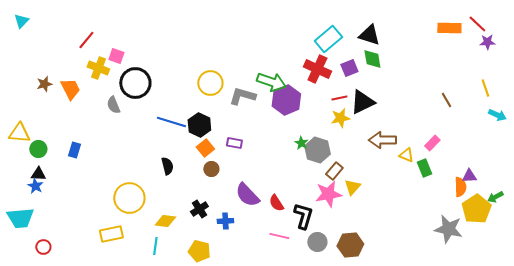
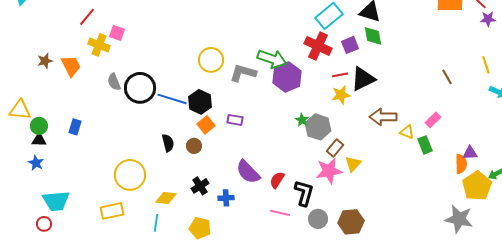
black circle: (135, 83) -> (140, 88), moved
brown circle: (211, 169) -> (194, 146), moved
black triangle: (38, 174) -> (39, 140), moved
red semicircle: (276, 203) -> (277, 180), turned 66
cyan trapezoid: (20, 218) -> (56, 201), moved
gray star: (448, 229) -> (459, 219), moved

